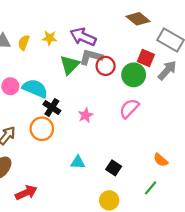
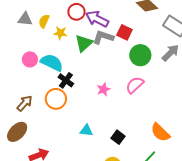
yellow star: (50, 38) -> (60, 33), moved
red square: (146, 58) -> (124, 32), moved
red circle: (106, 66) -> (76, 12), moved
pink star: (85, 115) -> (103, 89), moved
orange semicircle: (161, 160) -> (160, 132), size x1.5

